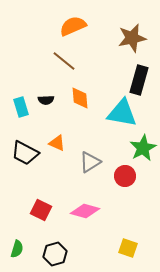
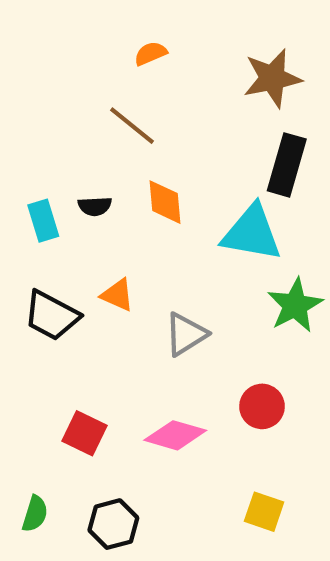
orange semicircle: (73, 26) -> (151, 53), size x0.6
red circle: (125, 176) -> (262, 406), moved

